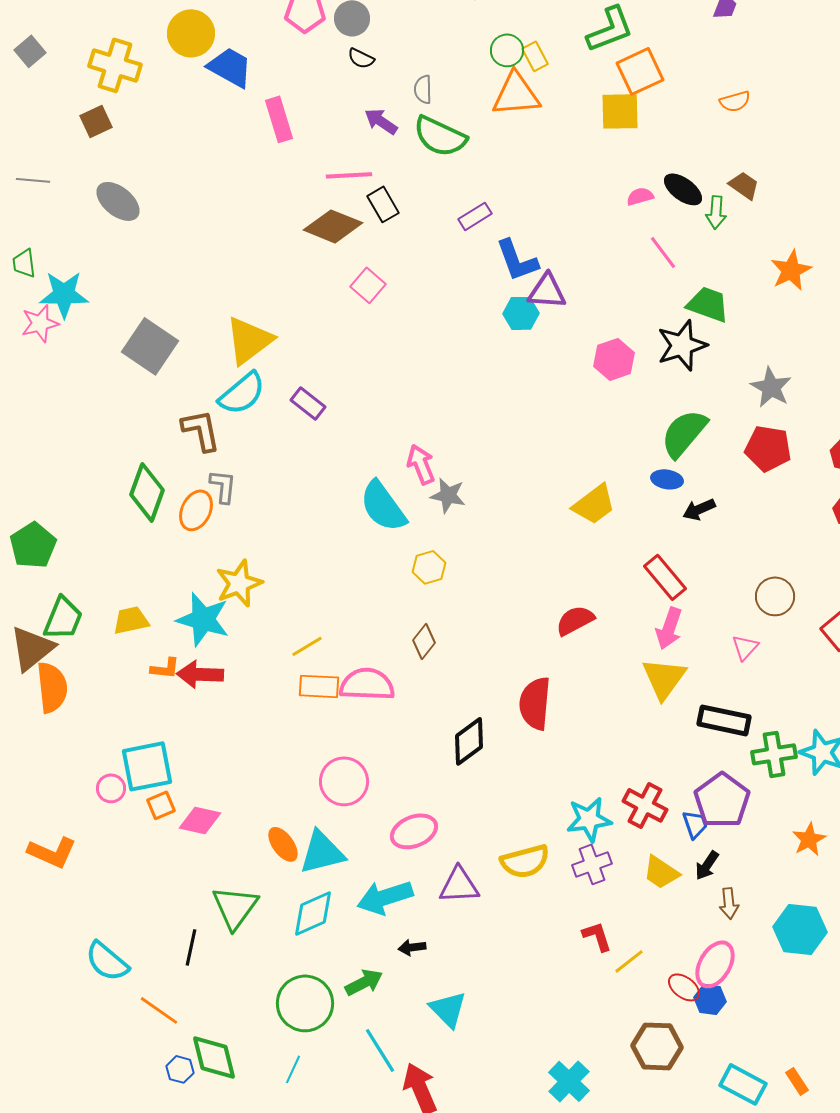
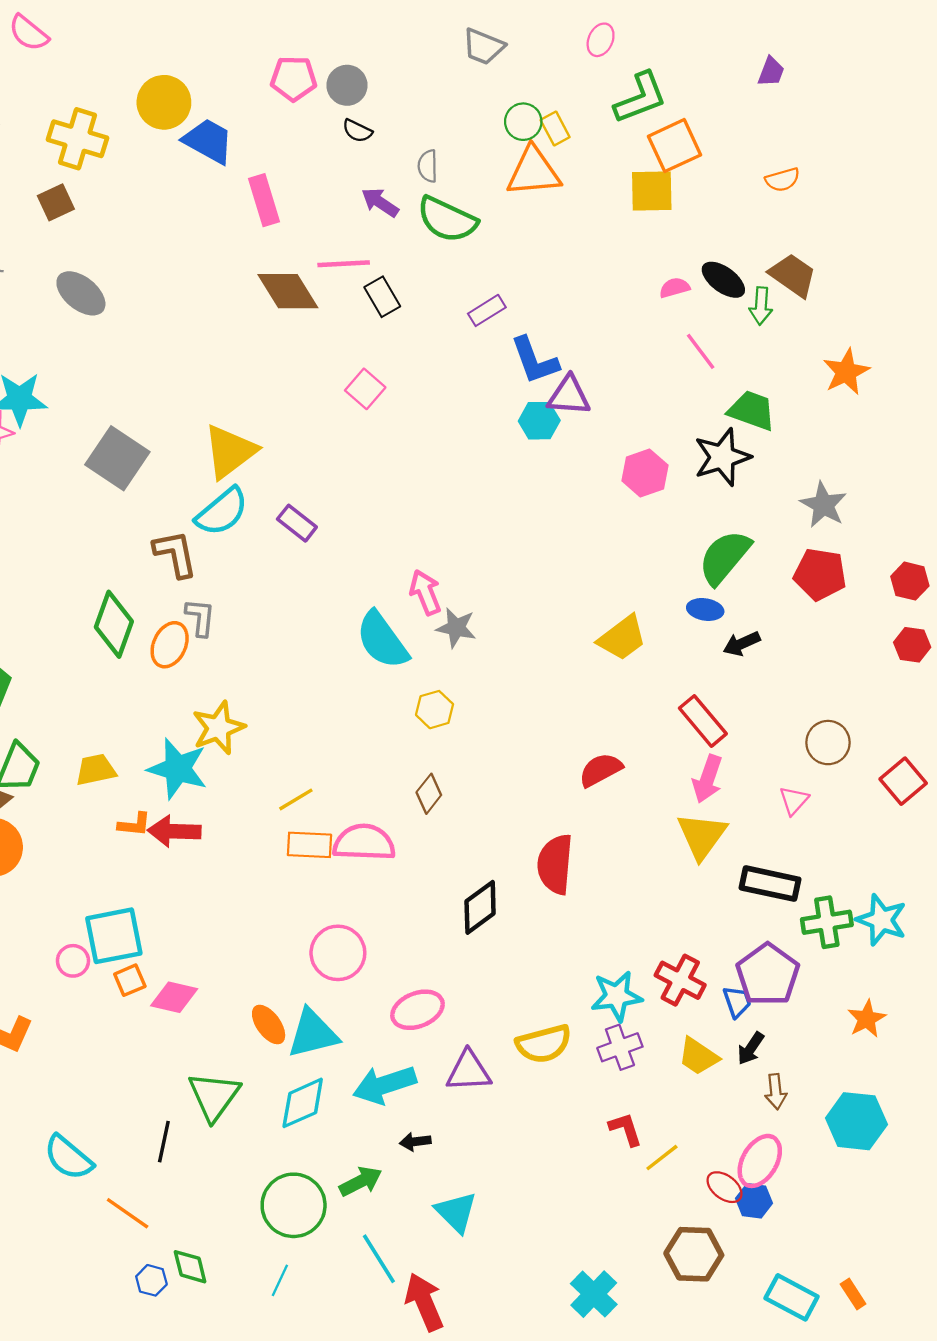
brown trapezoid: (744, 185) -> (793, 275), size x1.4
brown diamond: (333, 226) -> (288, 291), moved, turned 36
green diamond: (214, 1057) -> (190, 1267), size x0.7

